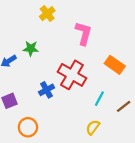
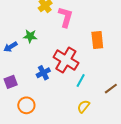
pink L-shape: (84, 33) -> (65, 17), moved
orange rectangle: (115, 65) -> (97, 40), moved, turned 48
cyan line: (99, 99) -> (81, 81), moved

